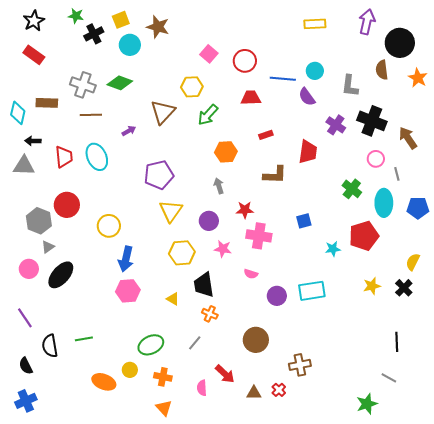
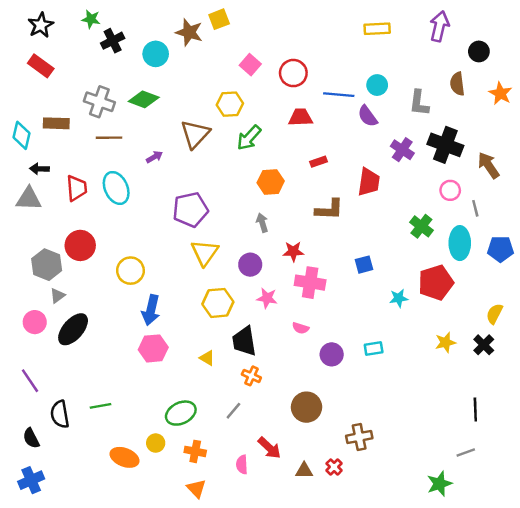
yellow square: (121, 20) -> (219, 19), moved
black circle: (400, 43) -> (479, 51), size x0.6
cyan rectangle: (312, 291) -> (374, 348), size x0.6
gray line: (389, 378) -> (466, 453), turned -49

